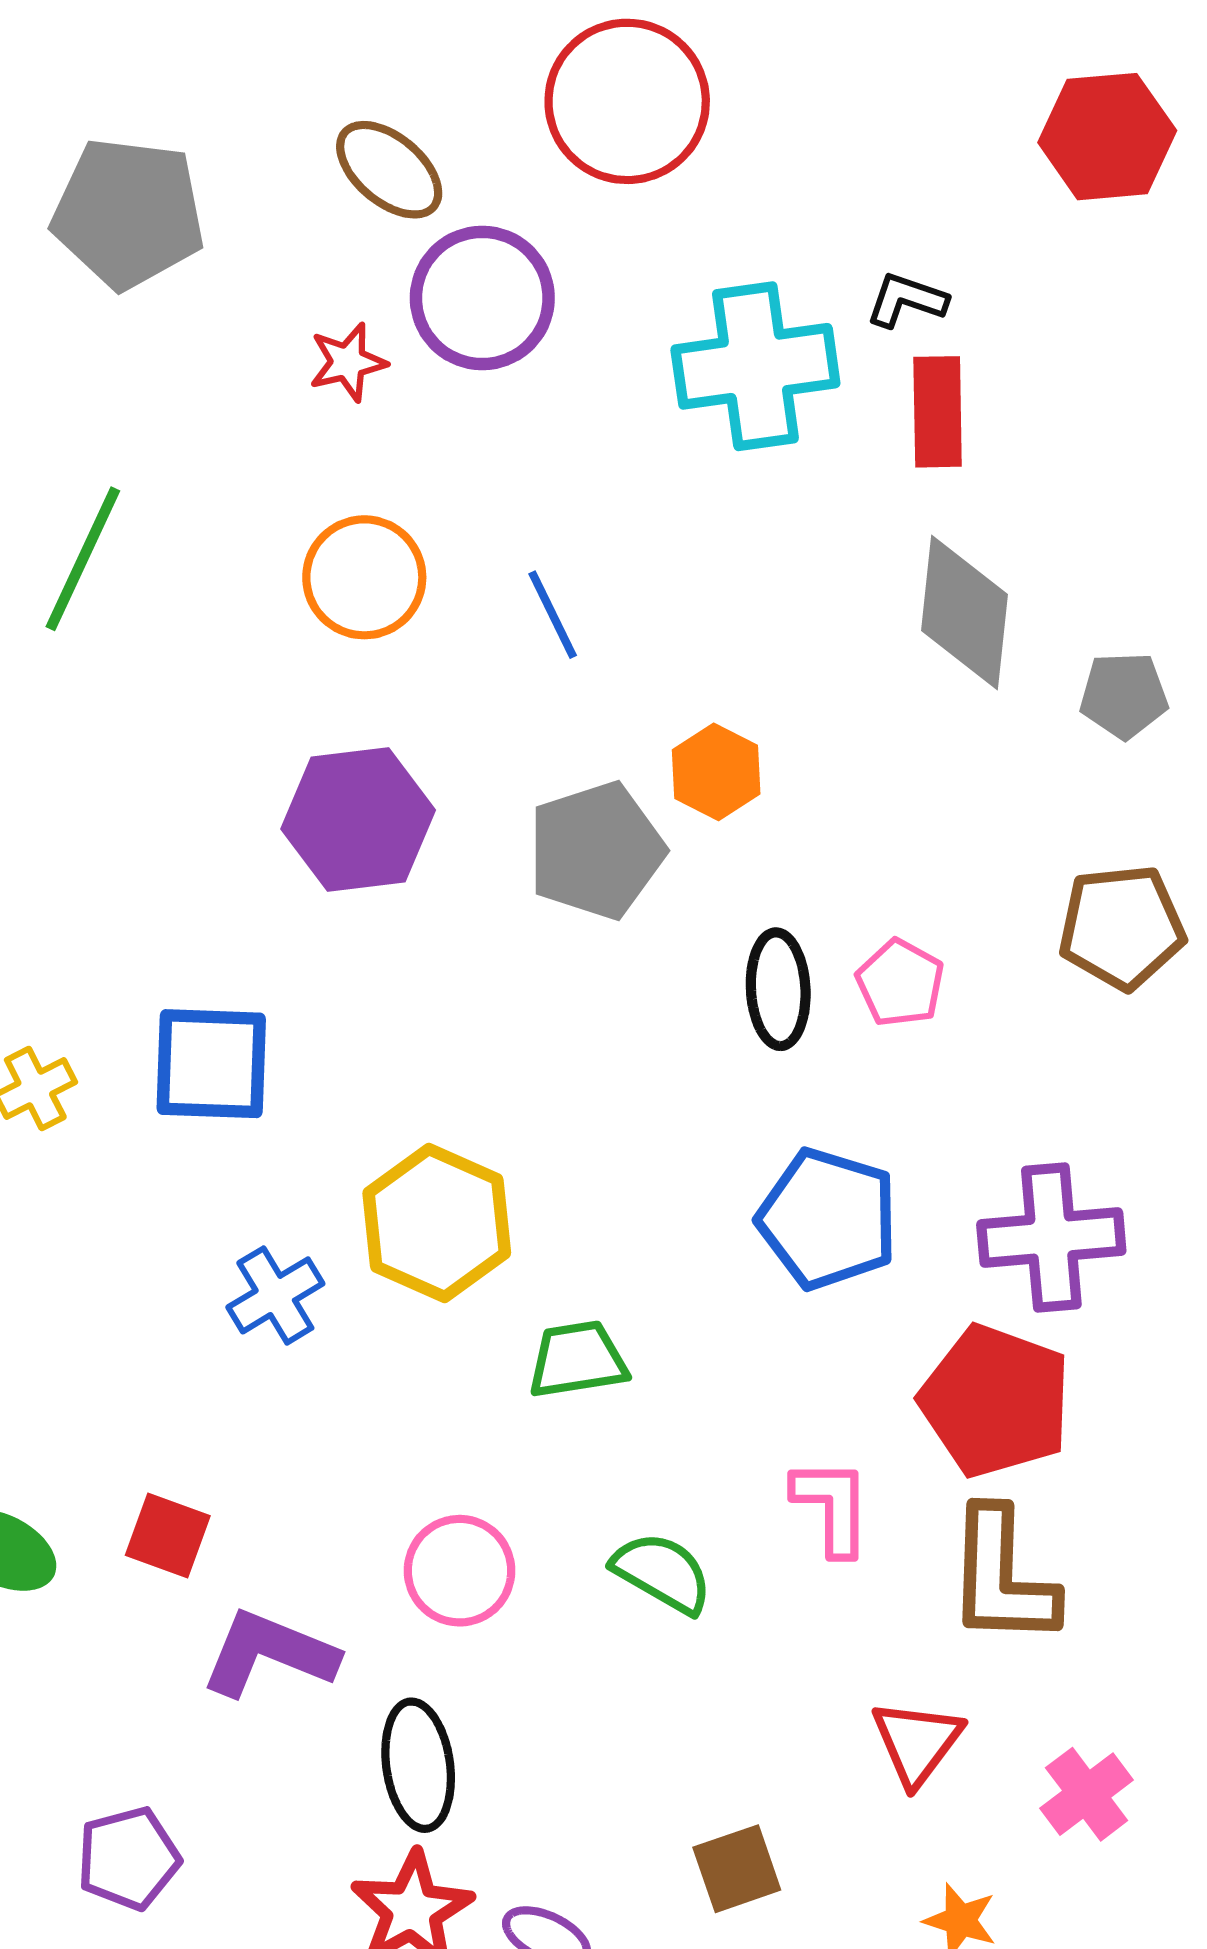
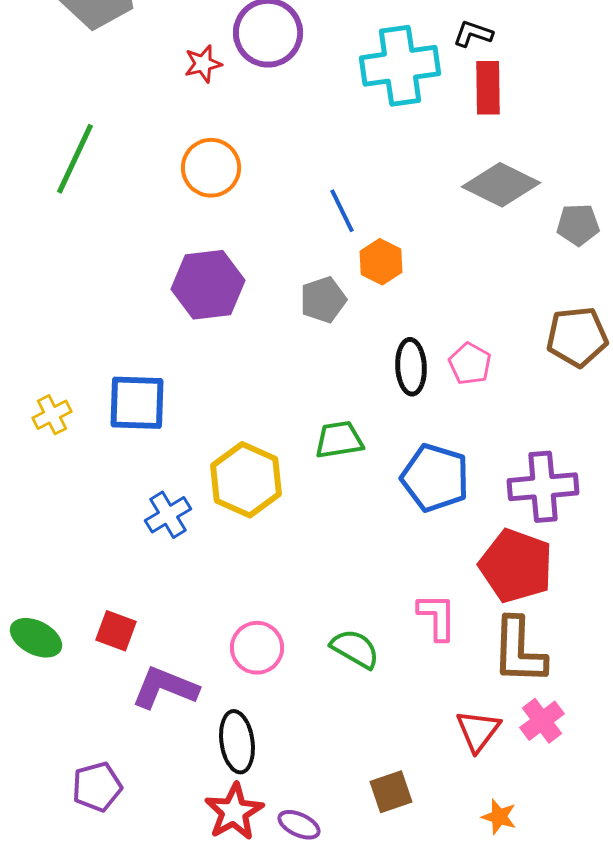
gray diamond: (964, 613) -> (501, 185), turned -70
blue line: (553, 615) -> (342, 211), moved
gray pentagon: (596, 851) -> (323, 300), size x0.7
green trapezoid: (577, 1360) -> (339, 440), moved
pink cross: (1087, 1794) -> (542, 721), moved

